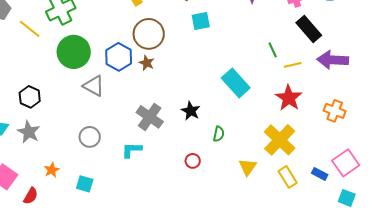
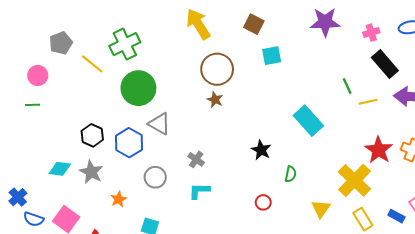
blue hexagon: (119, 57) -> (129, 143), moved
red star: (289, 98) -> (379, 150), moved
gray cross: (150, 117) -> (196, 159), moved, size x0.6
orange star: (52, 170) -> (119, 199), moved

